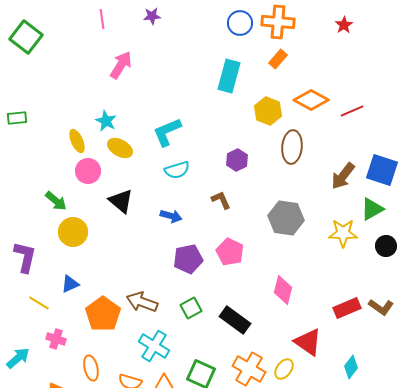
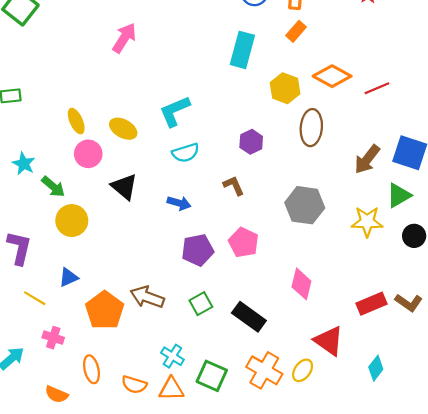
cyan star: (106, 121) -> (24, 164), moved
cyan cross: (154, 346) -> (172, 356), moved, size x0.7

